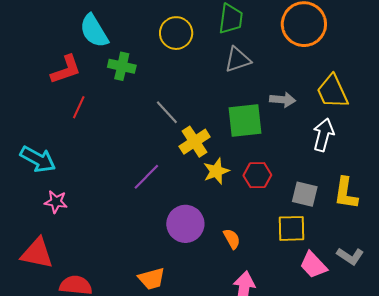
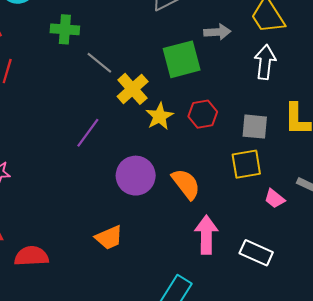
green cross: (122, 66) -> (65, 29), moved
orange semicircle: (232, 239) -> (186, 184), size x1.5
pink trapezoid: (313, 265) -> (275, 199), size x0.7

